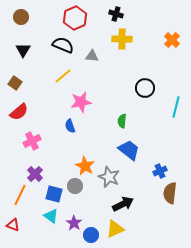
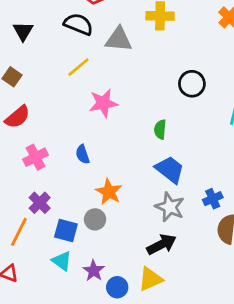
gray triangle: (92, 56) -> (119, 39), size x1.5
blue semicircle: (70, 126) -> (83, 154), moved
gray star: (109, 177) -> (170, 207), moved

